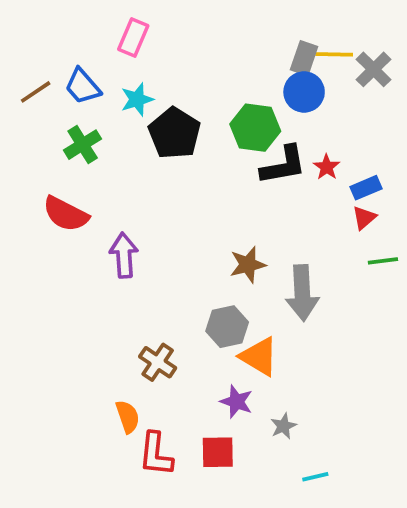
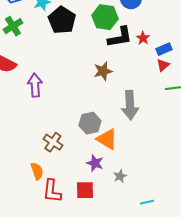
brown star: (248, 265) -> (103, 71), moved
cyan line: (315, 477) -> (147, 202), moved

